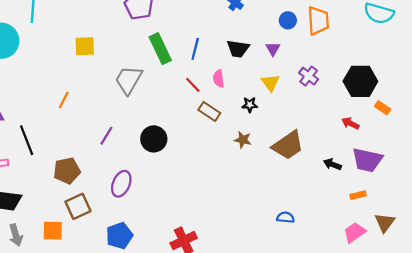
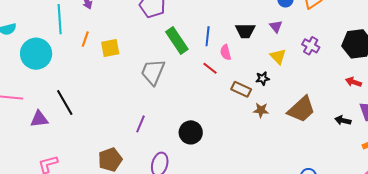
pink semicircle: (219, 79) -> (226, 52), moved
orange line: (64, 100) -> (85, 39), moved
brown rectangle: (209, 111) -> (241, 89), moved
black circle: (154, 139) -> (191, 132), moved
black line: (27, 140) -> (65, 102), moved

